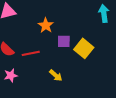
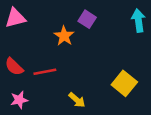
purple square: (64, 41) -> (87, 19), moved, turned 32
yellow square: (84, 48) -> (124, 83), moved

